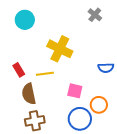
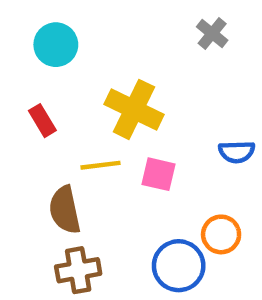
red rectangle: (19, 70) -> (42, 121), moved
pink square: (75, 91) -> (159, 174), moved

